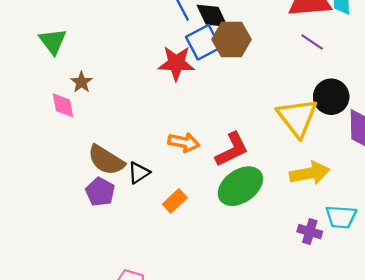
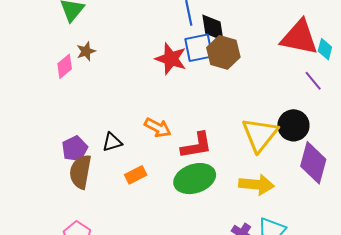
purple line: (312, 42) -> (313, 81), moved
pink diamond: (63, 105) -> (65, 66), turned 45
brown semicircle: (106, 160) -> (80, 172), moved, turned 52

